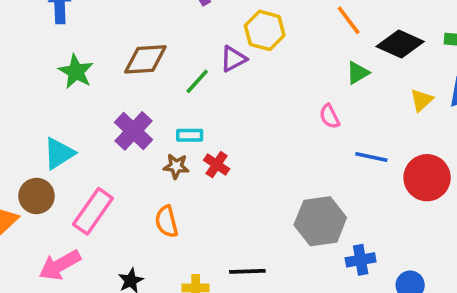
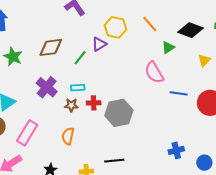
orange line: (349, 20) -> (150, 24), moved
pink semicircle: (330, 116) -> (154, 72), size x1.6
red cross: (217, 165) -> (94, 103), turned -32
gray hexagon: (320, 221) -> (119, 113), moved
orange semicircle: (167, 222) -> (68, 136), turned 30

